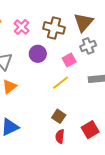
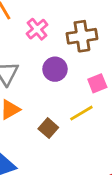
brown cross: (54, 28) -> (82, 36), turned -30
brown square: (59, 116) -> (48, 128), moved

